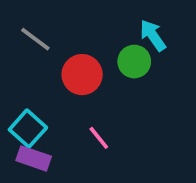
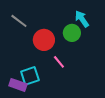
cyan square: (28, 129) -> (30, 76), moved, turned 30
pink line: (99, 138) -> (59, 62), moved

